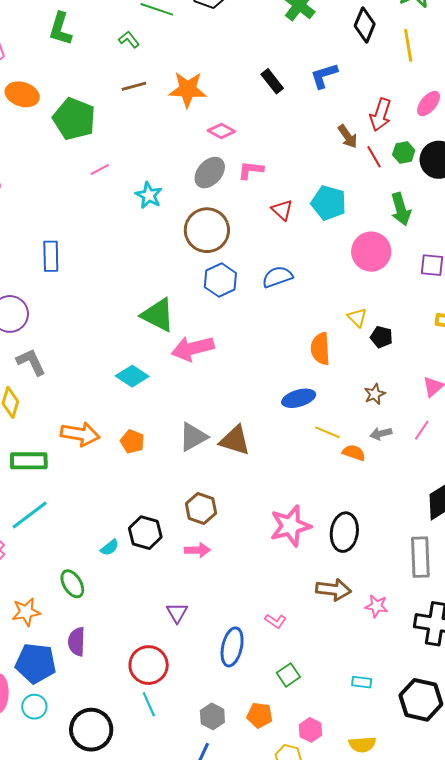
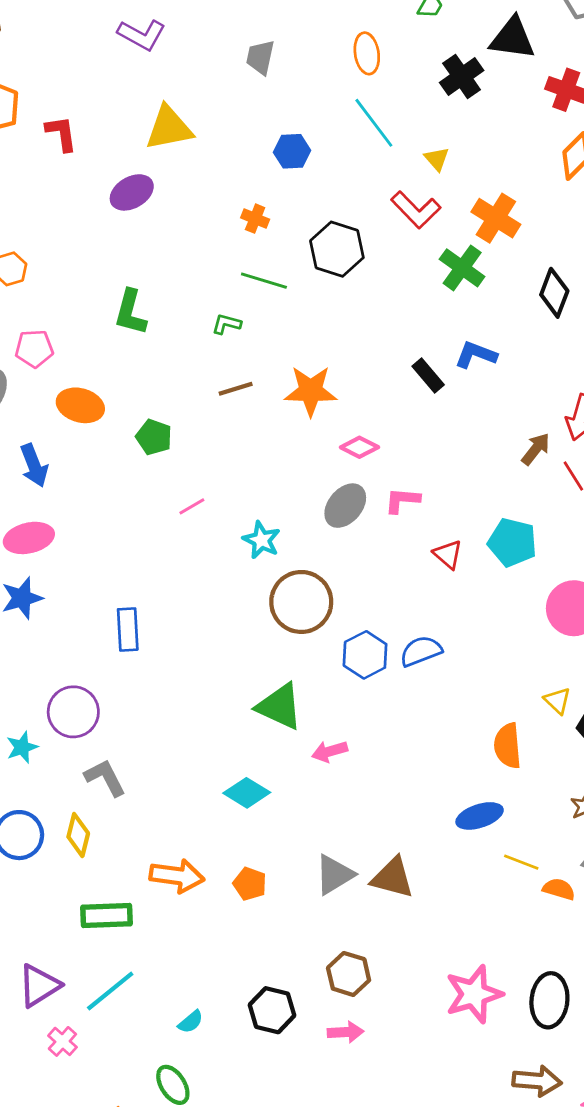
green L-shape: (129, 40) -> (226, 324), turned -35
blue L-shape: (324, 76) -> (476, 355), moved, turned 40
green pentagon: (74, 119) -> (154, 437), size x0.6
brown arrow: (348, 136) -> (536, 449), turned -105
brown circle: (207, 230) -> (301, 602), moved
blue semicircle: (277, 277) -> (421, 651), moved
pink arrow: (193, 348) -> (330, 751), size x0.6
cyan semicircle: (110, 548) -> (191, 1022), moved

